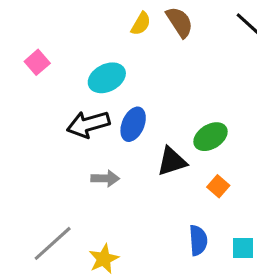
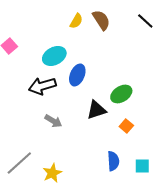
blue ellipse: (133, 124) -> (77, 75), moved
gray arrow: (105, 178) -> (53, 121), turned 30

